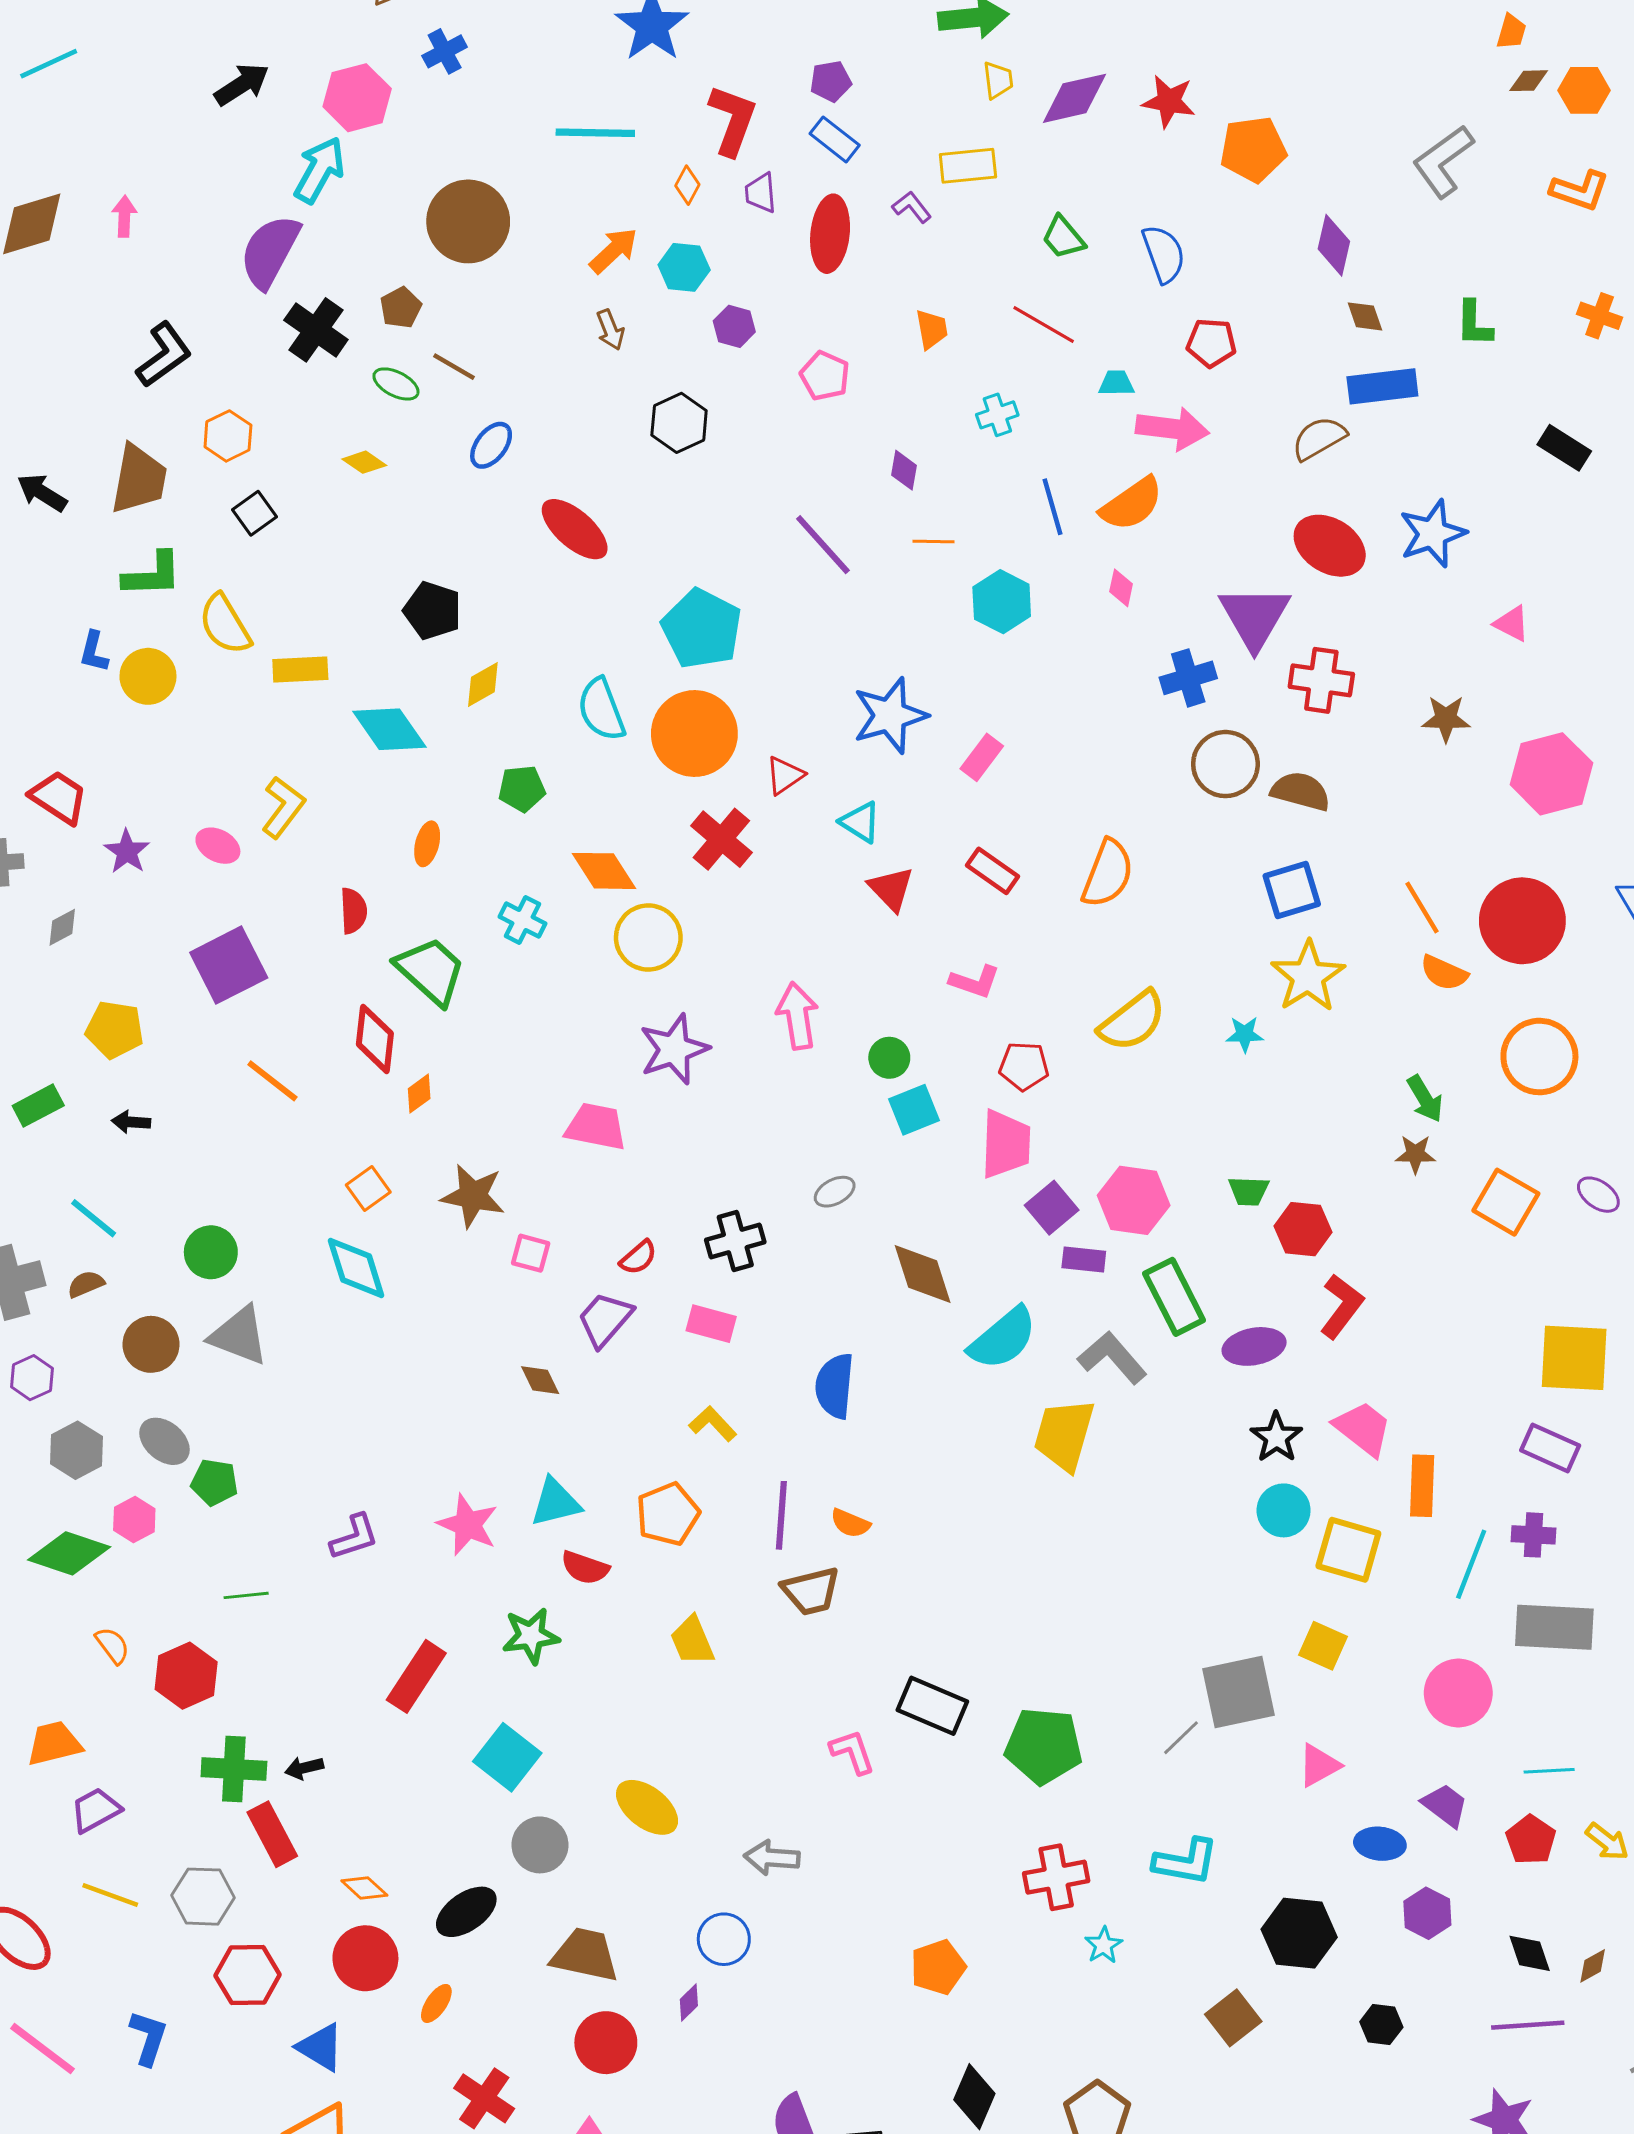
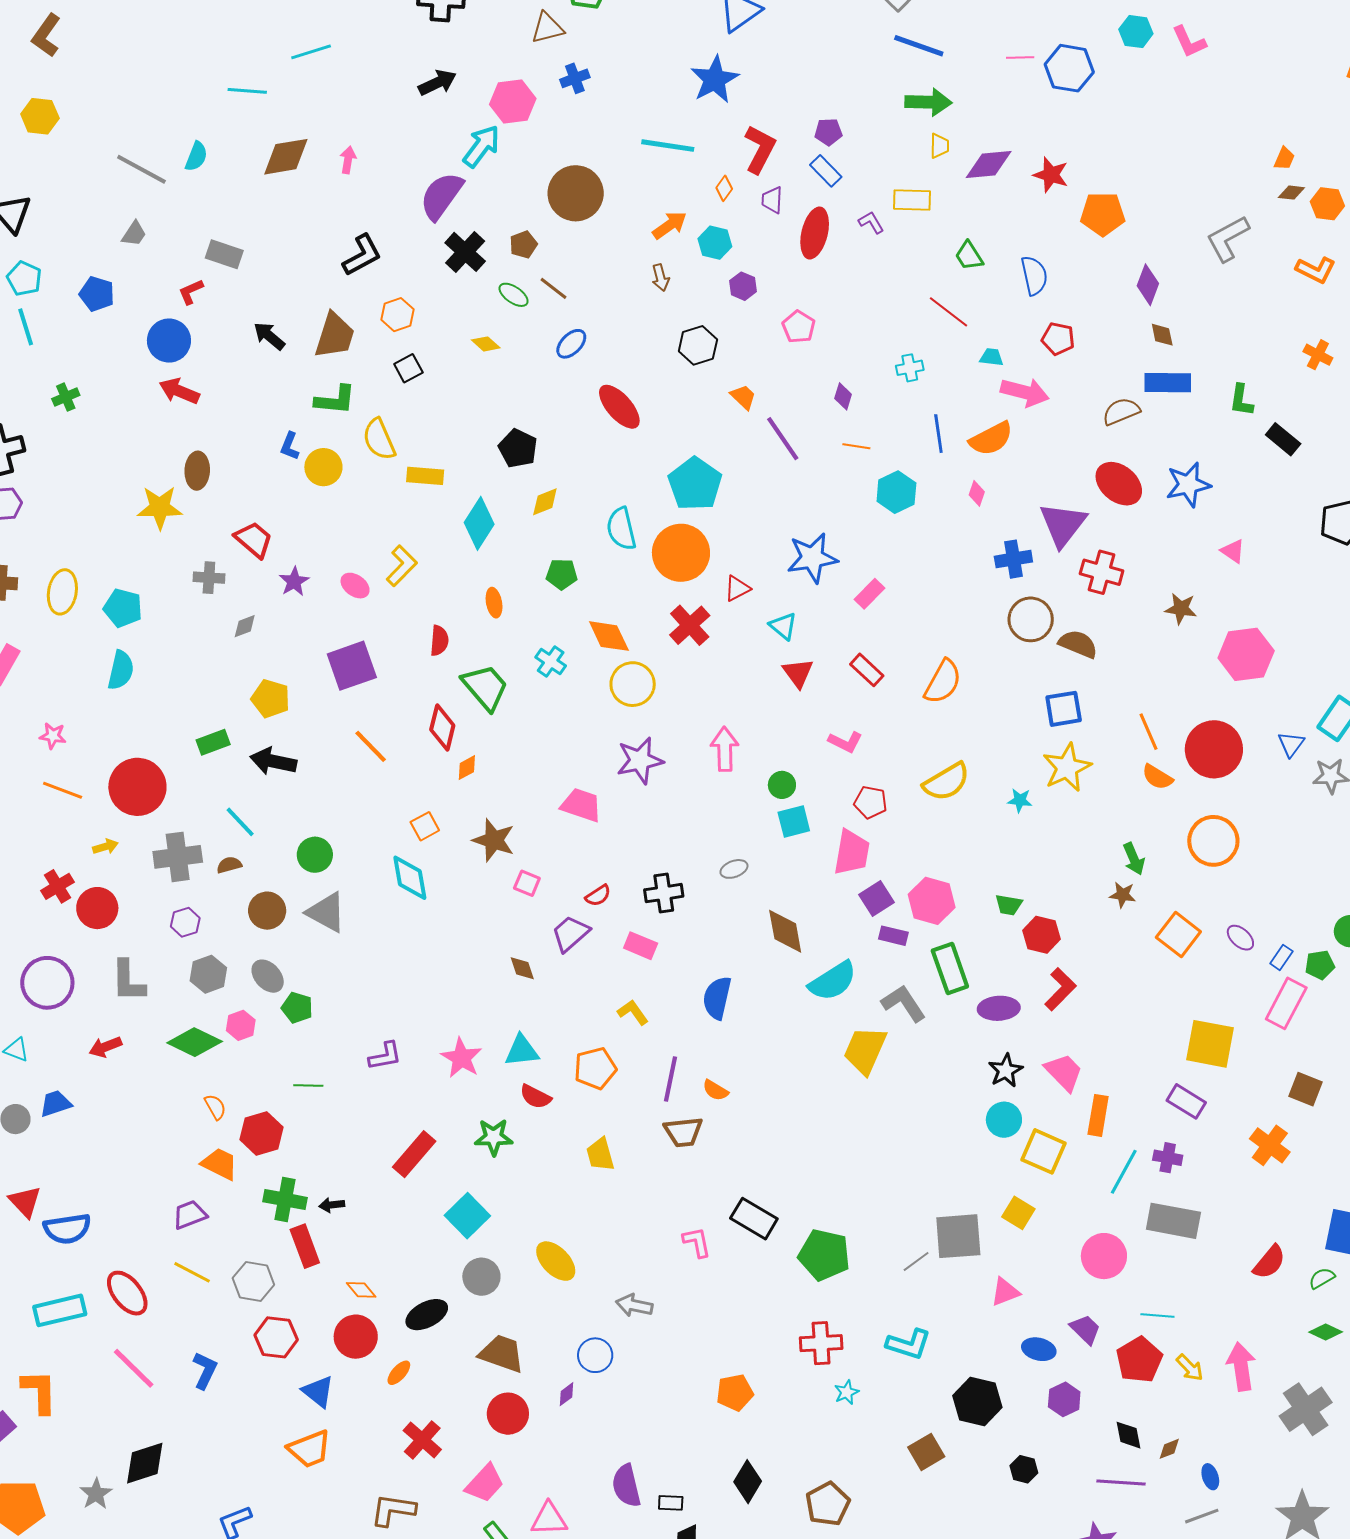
green L-shape: (1474, 324) -> (1241, 400), moved
orange trapezoid: (932, 329) -> (743, 397), moved, turned -44
cyan diamond: (389, 729) -> (479, 523), turned 60
orange ellipse: (427, 844) -> (494, 603), turned -32
black arrow: (131, 1122) -> (273, 761), size x1.8
orange trapezoid: (54, 1743) -> (220, 1164), moved, turned 33
red pentagon: (1531, 1840) -> (1139, 1360), size x1.4

